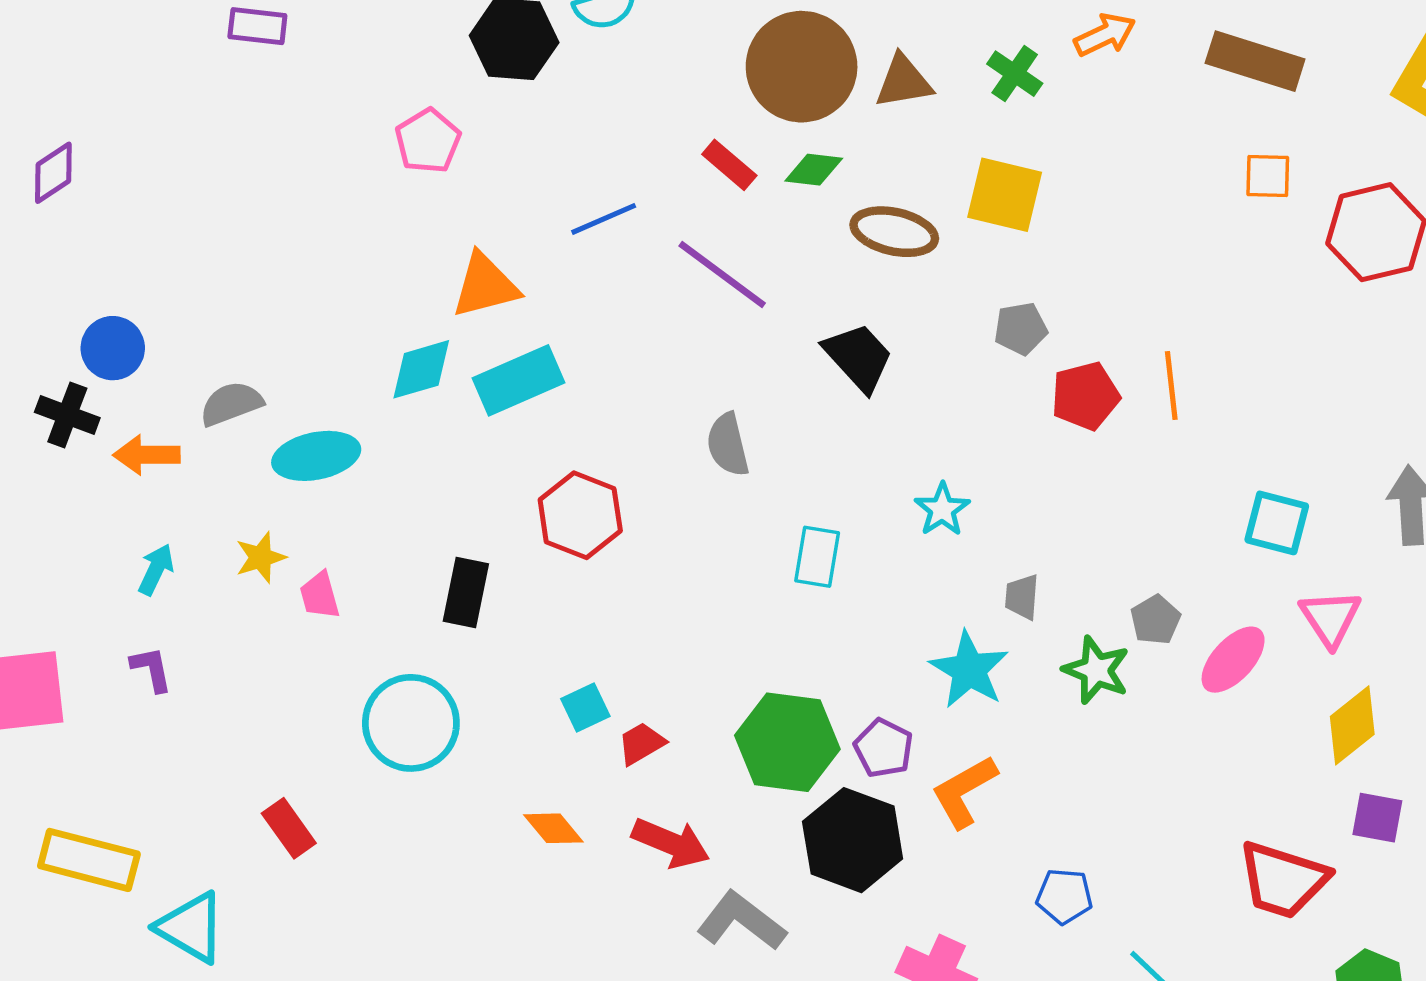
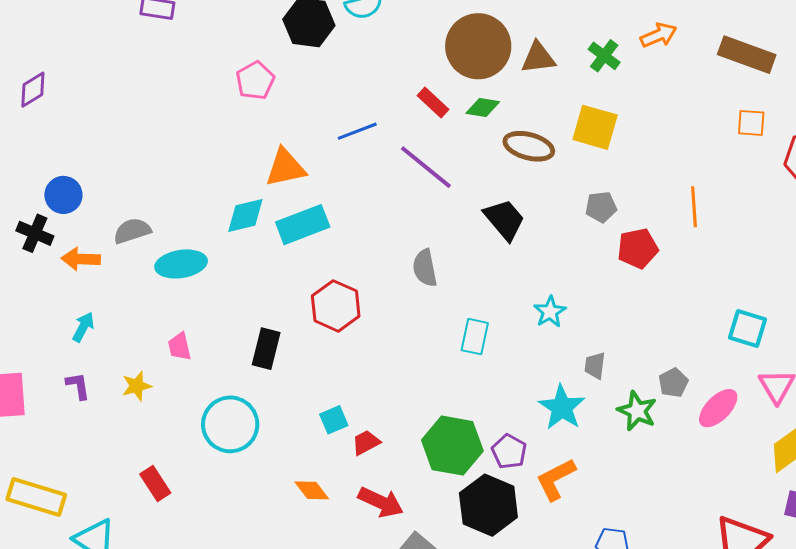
orange line: (1171, 386) -> (694, 207), moved
yellow star: (261, 557) -> (137, 386), moved

